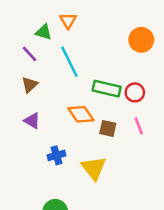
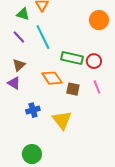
purple line: (30, 54) -> (19, 37), moved
brown triangle: (30, 85) -> (19, 65), moved

